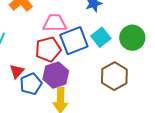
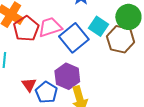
red pentagon: (48, 49) -> (26, 29), moved
brown hexagon: (114, 76) -> (121, 39), moved

